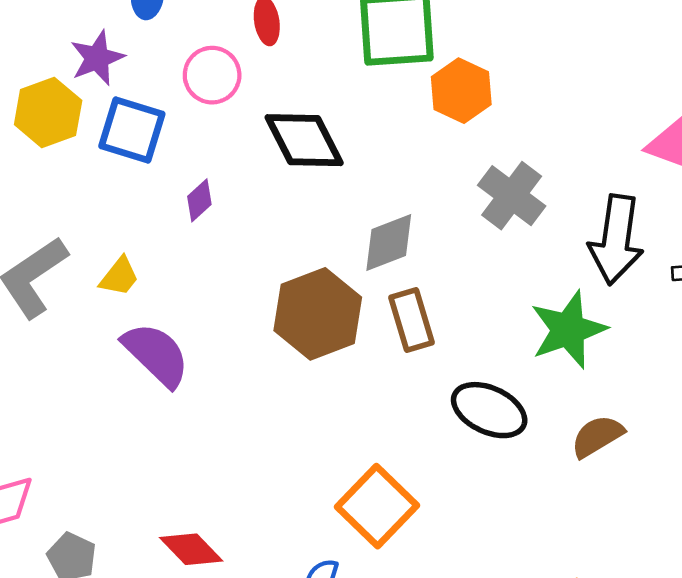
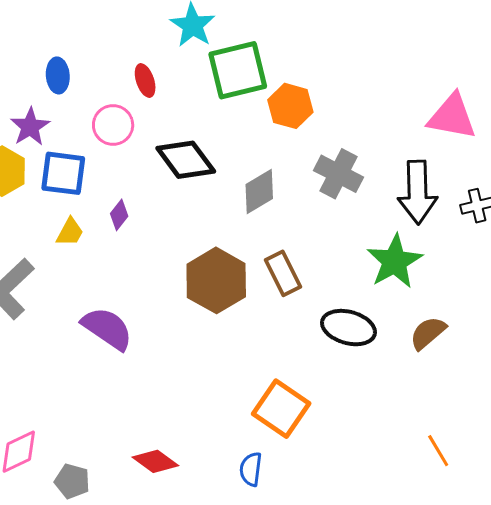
gray diamond: (389, 242) -> (259, 191), moved
yellow trapezoid: (119, 277) -> (70, 232), moved

